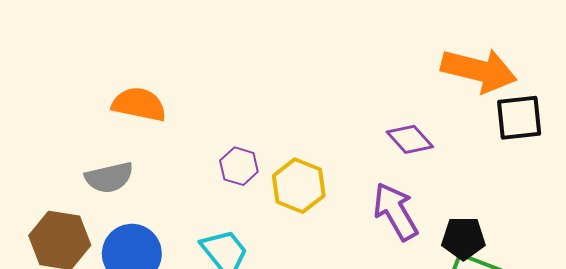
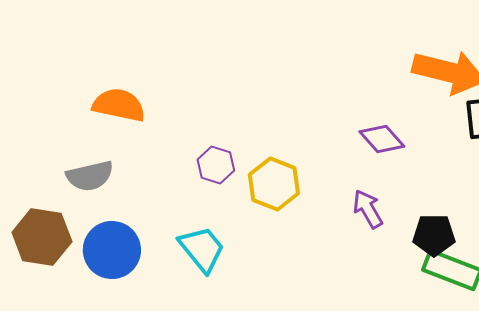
purple arrow: (395, 211) -> (368, 209), size x0.7

